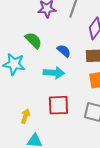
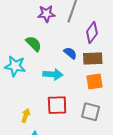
blue semicircle: (64, 51) -> (70, 53), moved

